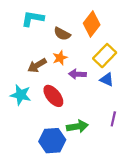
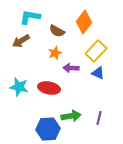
brown arrow: (37, 65) -> (21, 41), moved
red ellipse: (53, 96) -> (49, 88), turned -40
purple line: (113, 119) -> (99, 118), moved

